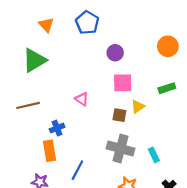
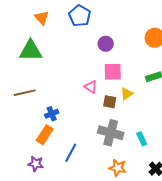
green triangle: (34, 60) -> (31, 51), turned 30
pink triangle: (82, 99) -> (91, 87), moved
orange rectangle: (49, 151) -> (45, 135), turned 42

